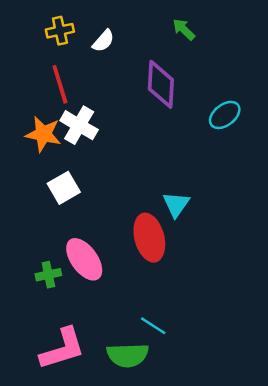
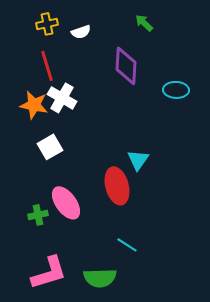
white semicircle: (103, 41) -> (81, 32), turned 30
cyan ellipse: (225, 115) -> (176, 90), turned 40
cyan line: (153, 326) -> (127, 245), moved

